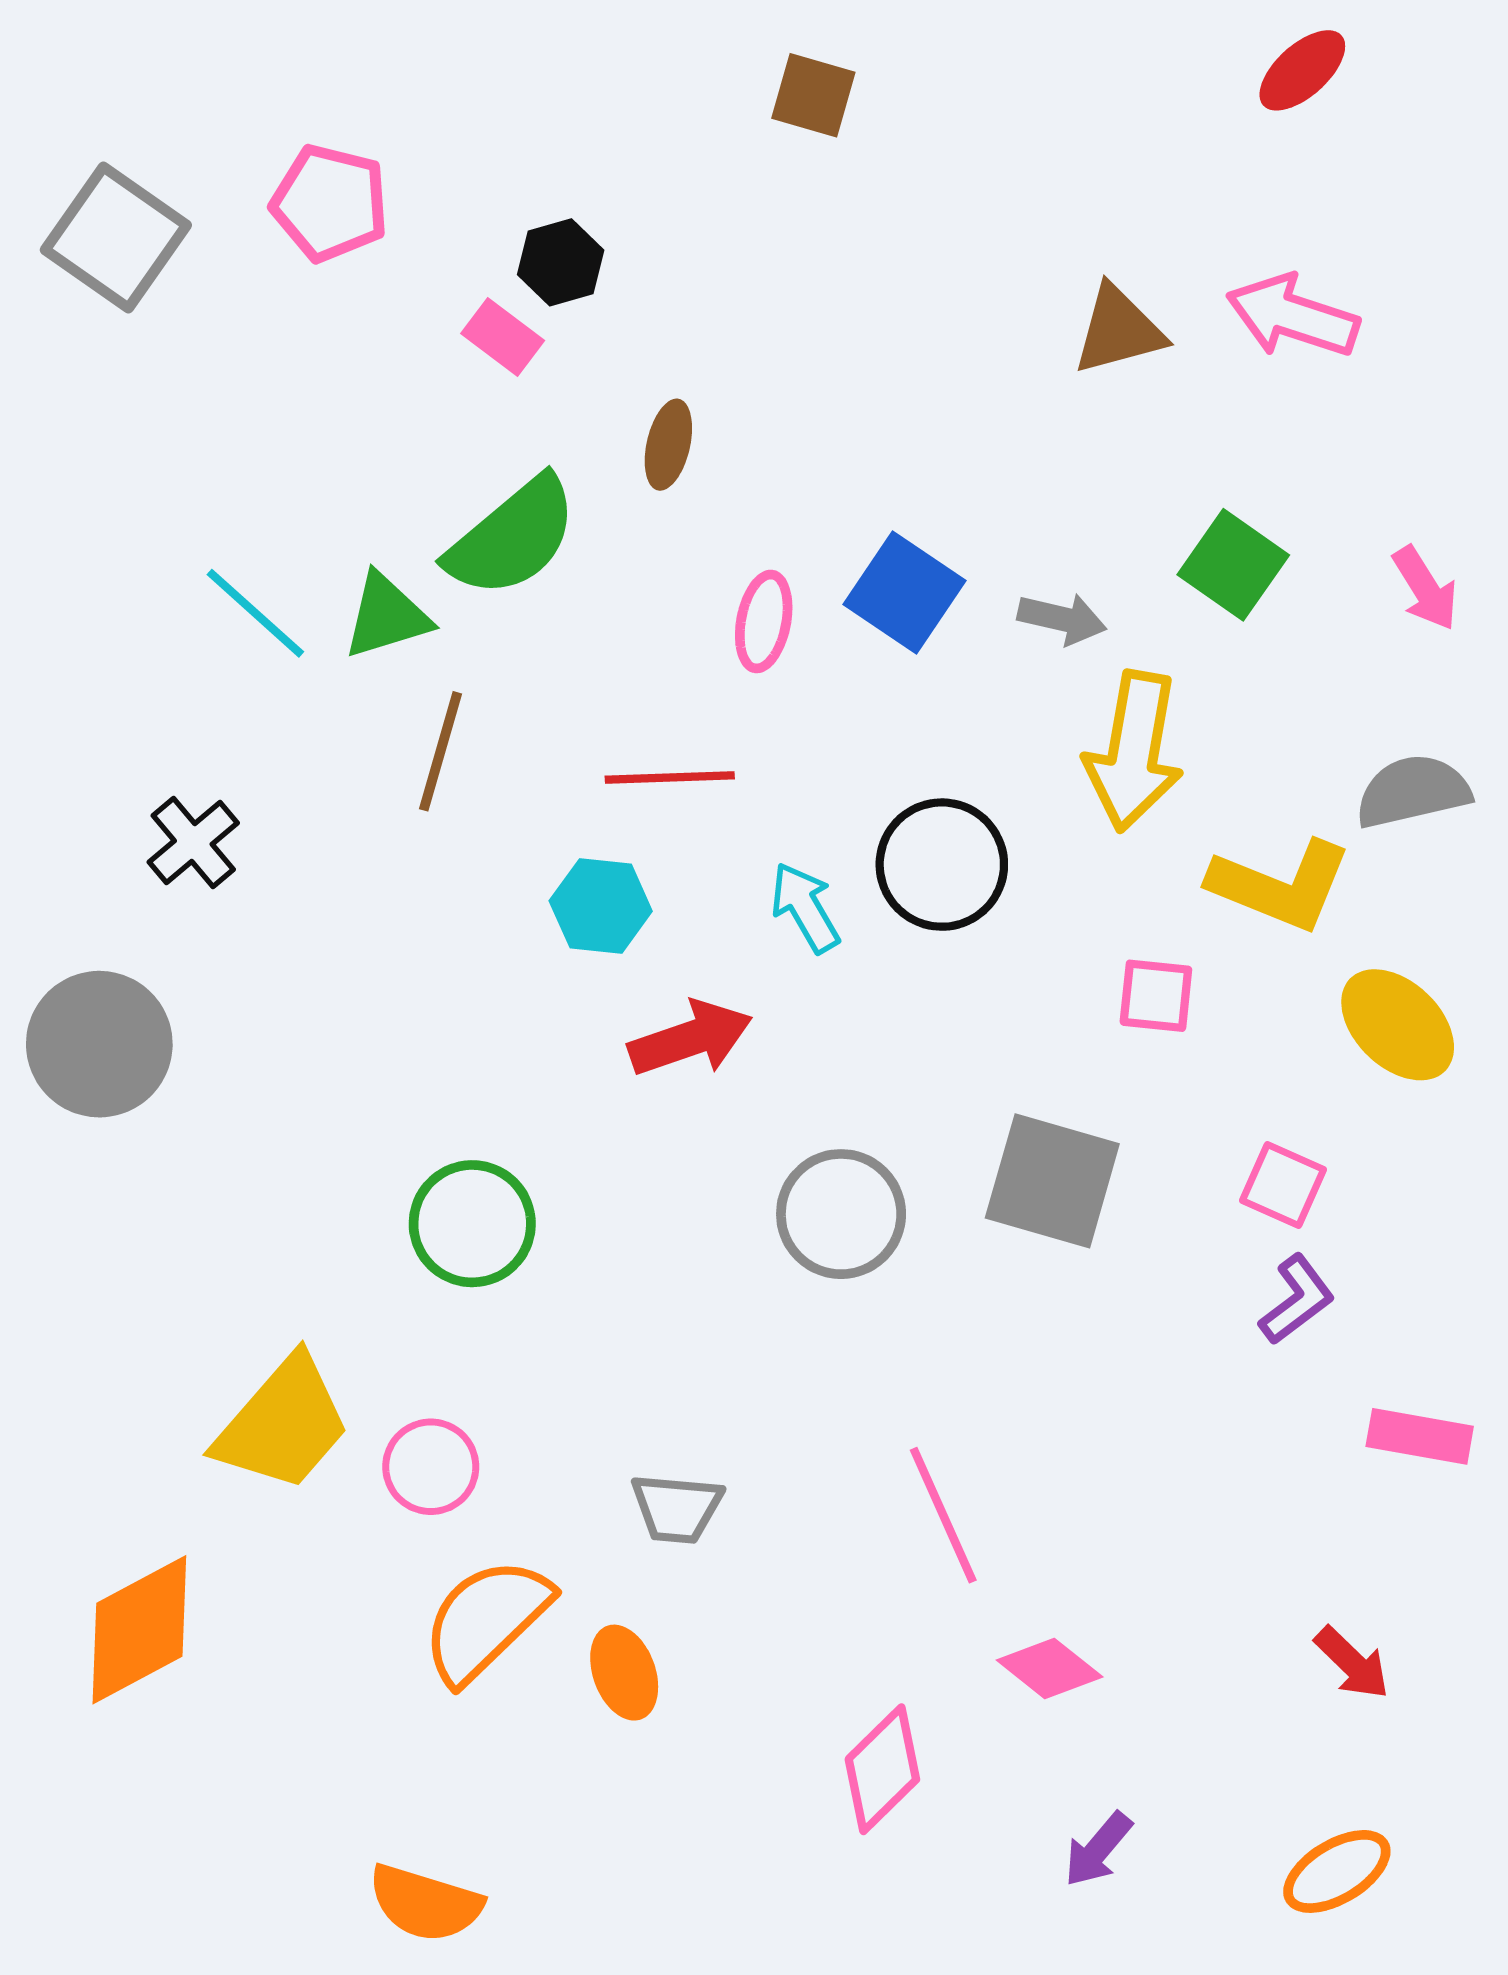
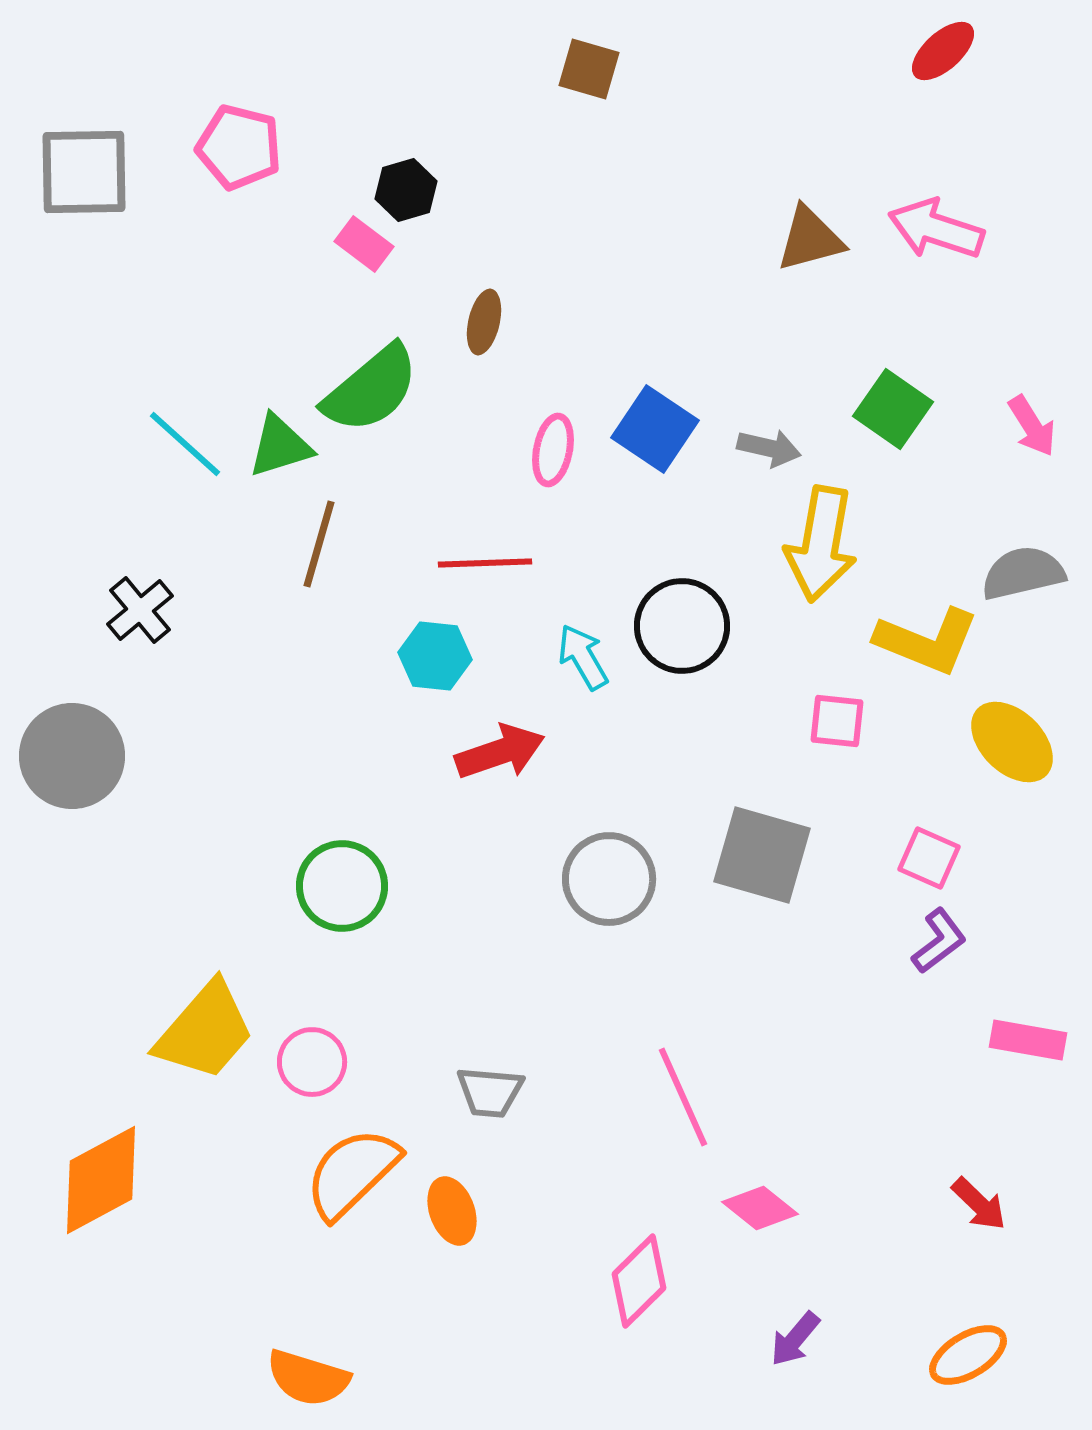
gray square: (116, 238) -> (84, 172), turned -36

